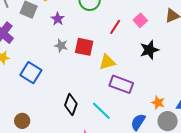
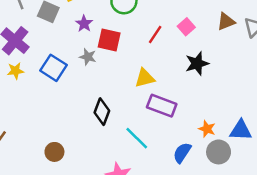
red square: (84, 47) -> (109, 40), moved
blue square: (31, 73) -> (54, 68), moved
black diamond: (71, 104) -> (102, 112), moved
brown circle: (22, 121) -> (54, 152), moved

